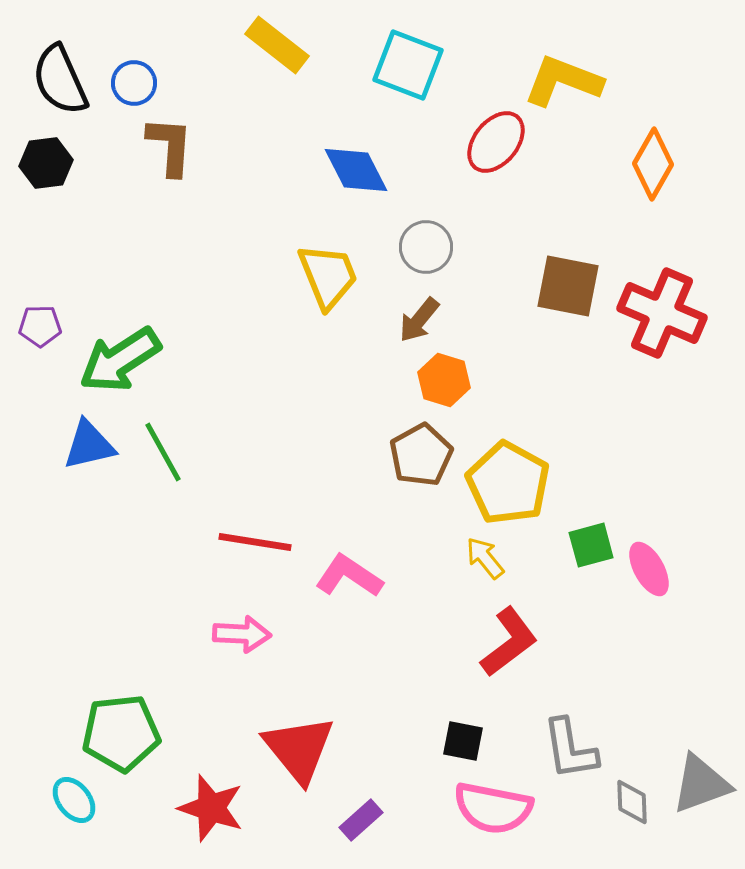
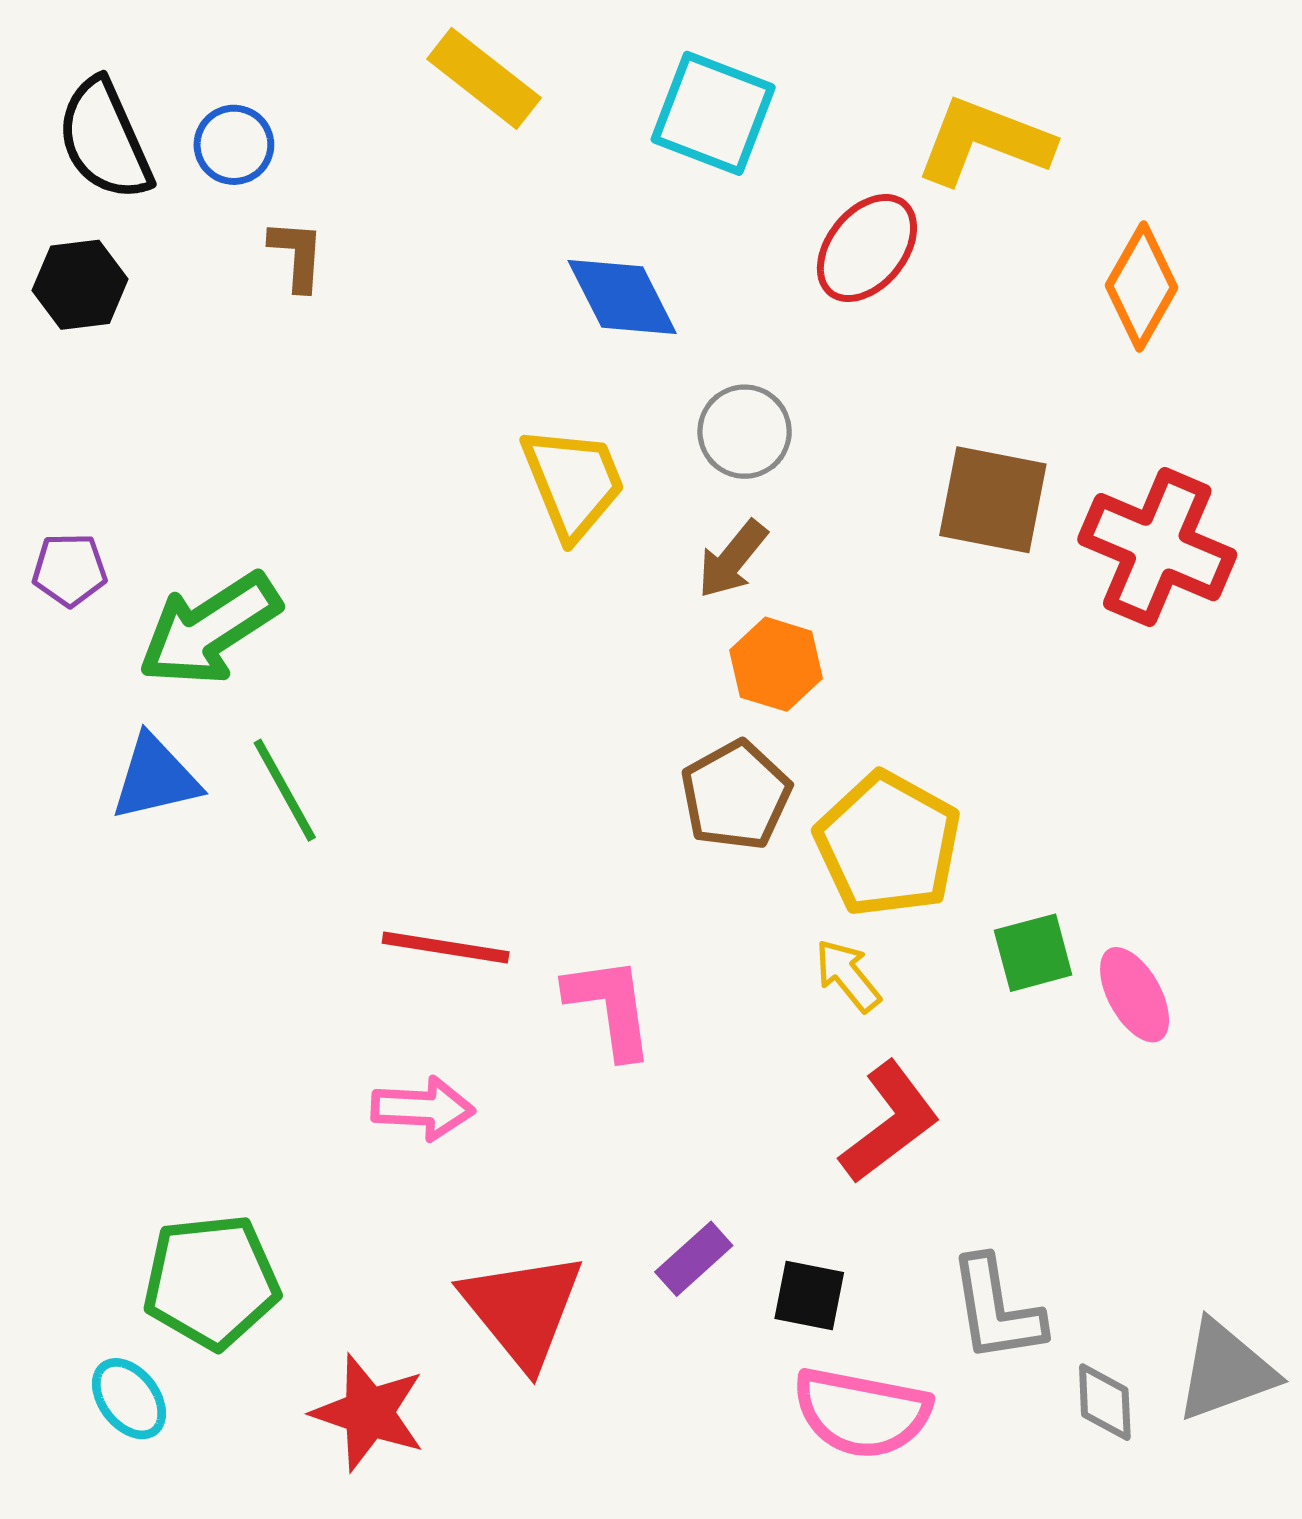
brown L-shape: (170, 146) -> (297, 255), size x0.7
pink L-shape: (349, 576) -> (610, 1007), turned 48
purple rectangle: (361, 820) -> (694, 1259), moved

